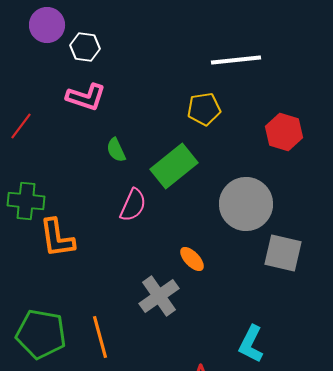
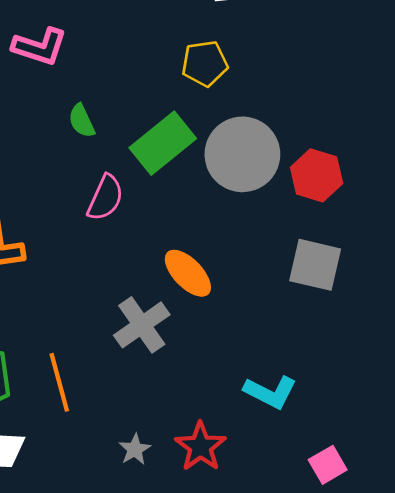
red hexagon: (284, 132) -> (317, 175), moved
gray circle: (246, 204) -> (242, 154), moved
orange ellipse: (192, 259) -> (188, 273), size x1.4
cyan L-shape: (251, 344) -> (270, 392), turned -90

